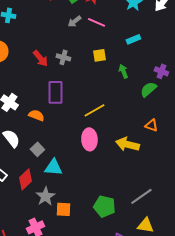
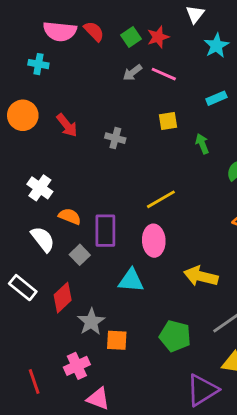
gray cross: (63, 57) -> (115, 138), moved
red arrow: (40, 58) -> (67, 125), moved
purple rectangle: (55, 92) -> (105, 231), moved
orange semicircle: (36, 115) -> (70, 216), moved
yellow arrow: (127, 144) -> (201, 276), moved
cyan triangle: (53, 167) -> (131, 280), moved

